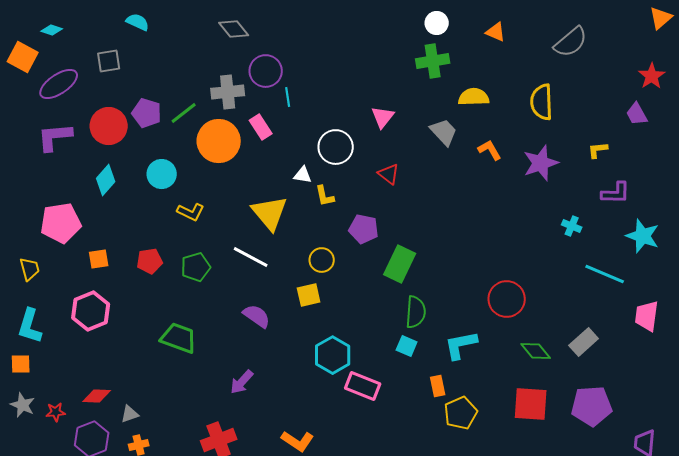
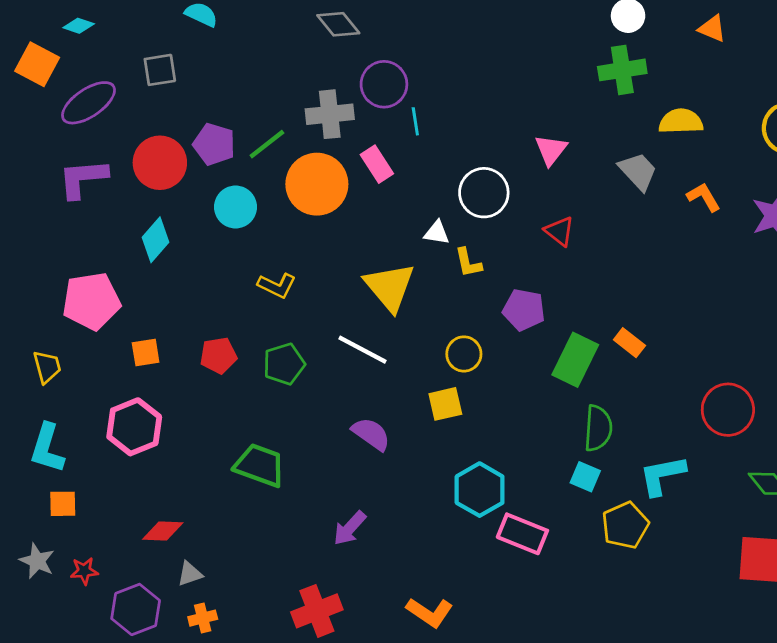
cyan circle: (162, 174) -> (236, 207), moved
orange square: (21, 364) -> (63, 504), moved
orange rectangle: (438, 386) -> (629, 343), moved, turned -40
red diamond: (97, 396) -> (163, 531), moved
yellow pentagon: (461, 413) -> (625, 525), moved

